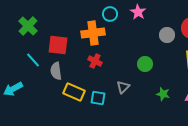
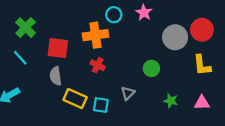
gray circle: (167, 35) -> (175, 37), size x1.5
cyan line: (33, 60) -> (20, 58), moved

